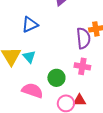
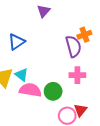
pink semicircle: (32, 91) -> (30, 90), moved
red triangle: (80, 100) -> (80, 110), turned -40

